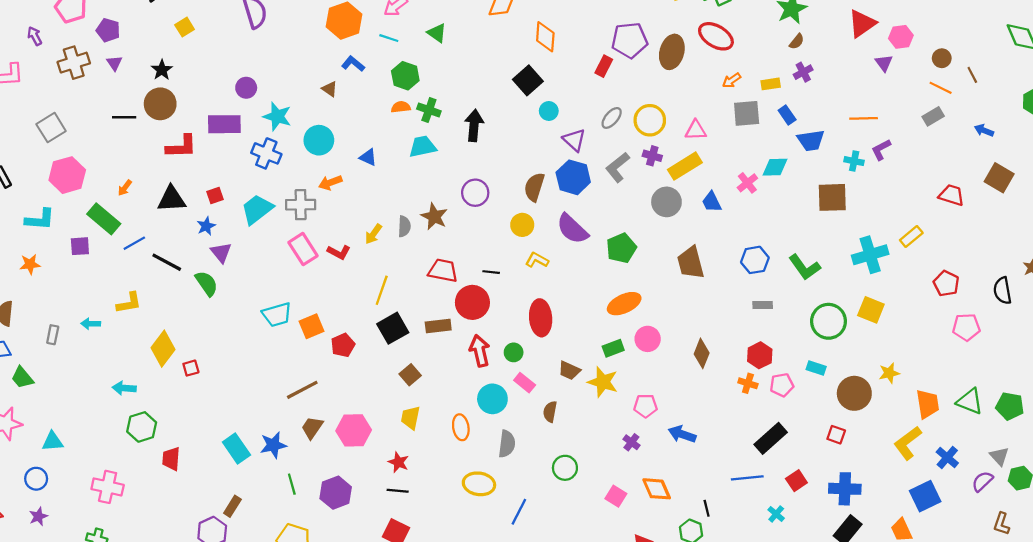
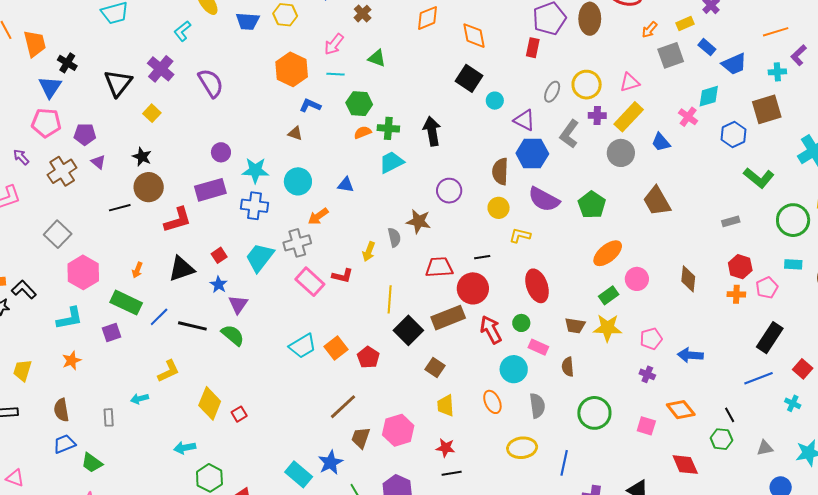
purple triangle: (221, 252) -> (238, 304), turned 30
blue hexagon: (755, 260) -> (733, 135), moved
brown rectangle: (438, 326) -> (448, 318), size x1.4
green circle: (565, 468) -> (594, 413), size x1.4

